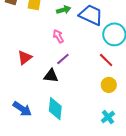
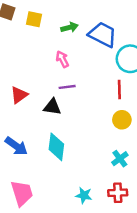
red triangle: (25, 58) -> (19, 95), moved
purple line: (63, 59) -> (67, 87), turned 32
red line: (106, 60) -> (119, 90), turned 42

